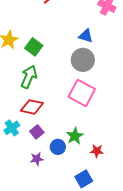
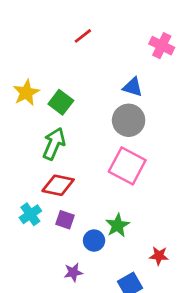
purple square: (37, 132) -> (65, 220), turned -32
red star: (97, 151) -> (159, 256), moved
purple star: (37, 159) -> (73, 272), moved

